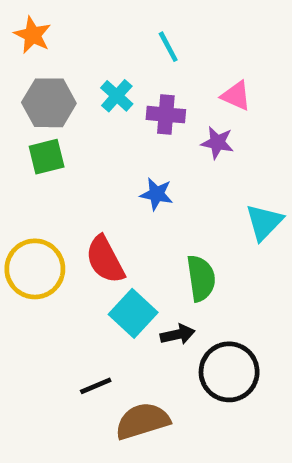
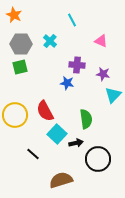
purple cross: (166, 115) -> (77, 65), moved
purple star: (217, 143) -> (103, 74), moved
black line: (96, 386) -> (33, 154), moved, turned 64

